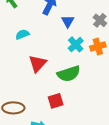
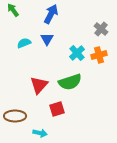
blue triangle: (68, 21) -> (47, 39), moved
red triangle: (37, 64) -> (39, 85), moved

